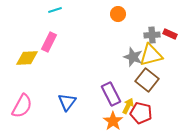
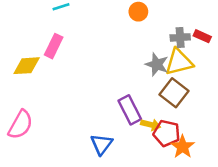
blue triangle: (67, 102) -> (102, 144), moved
yellow arrow: (128, 106) -> (151, 125), turned 77
orange star: (113, 121) -> (183, 147), moved

